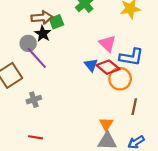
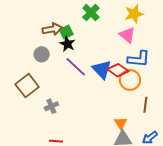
black star: (43, 34) -> (67, 44), moved
pink triangle: (108, 44) -> (127, 35), moved
purple line: (37, 58) -> (76, 67), moved
blue triangle: (91, 65) -> (102, 69), size x1.5

